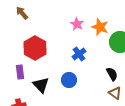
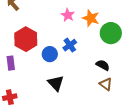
black semicircle: (112, 74) -> (103, 65), turned -32
blue circle: (69, 80) -> (50, 54), moved
black triangle: (41, 85) -> (56, 83), moved

